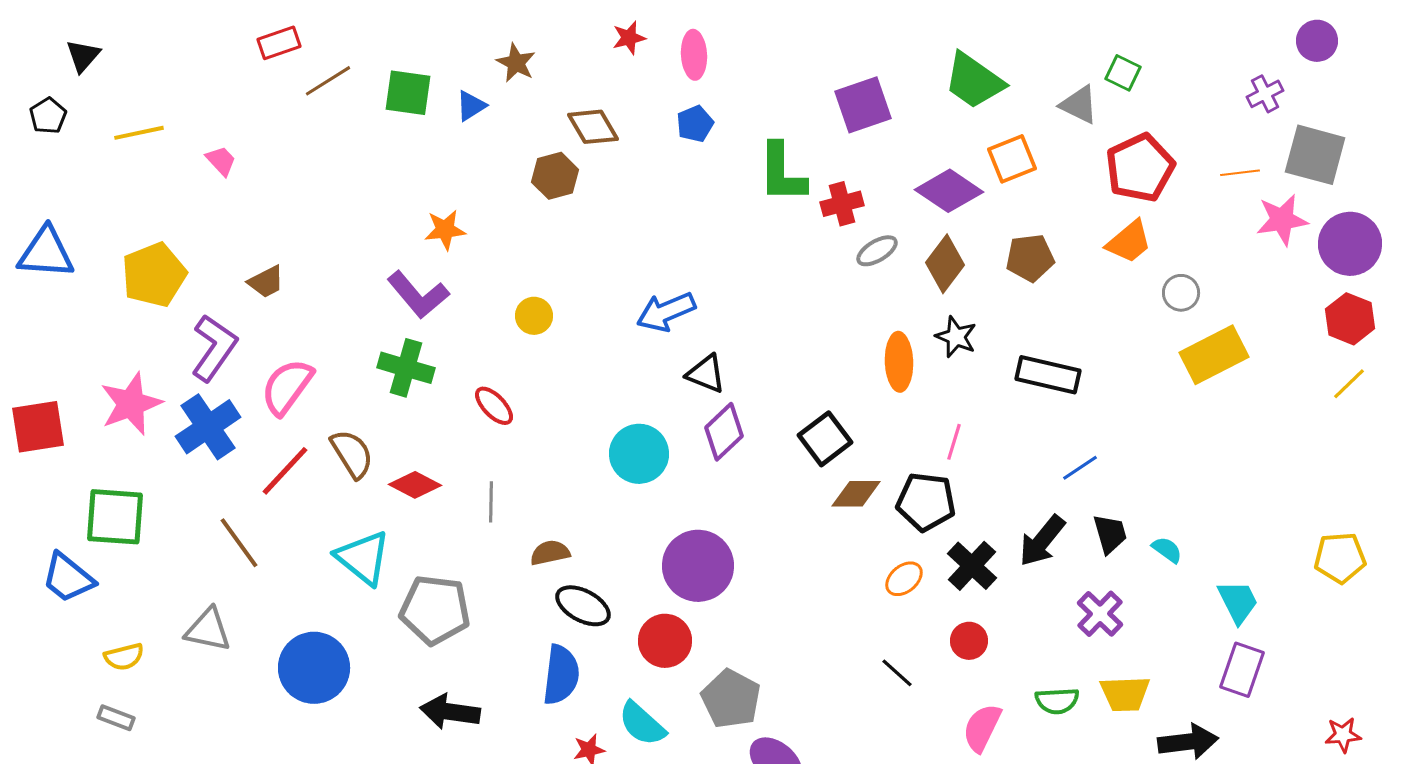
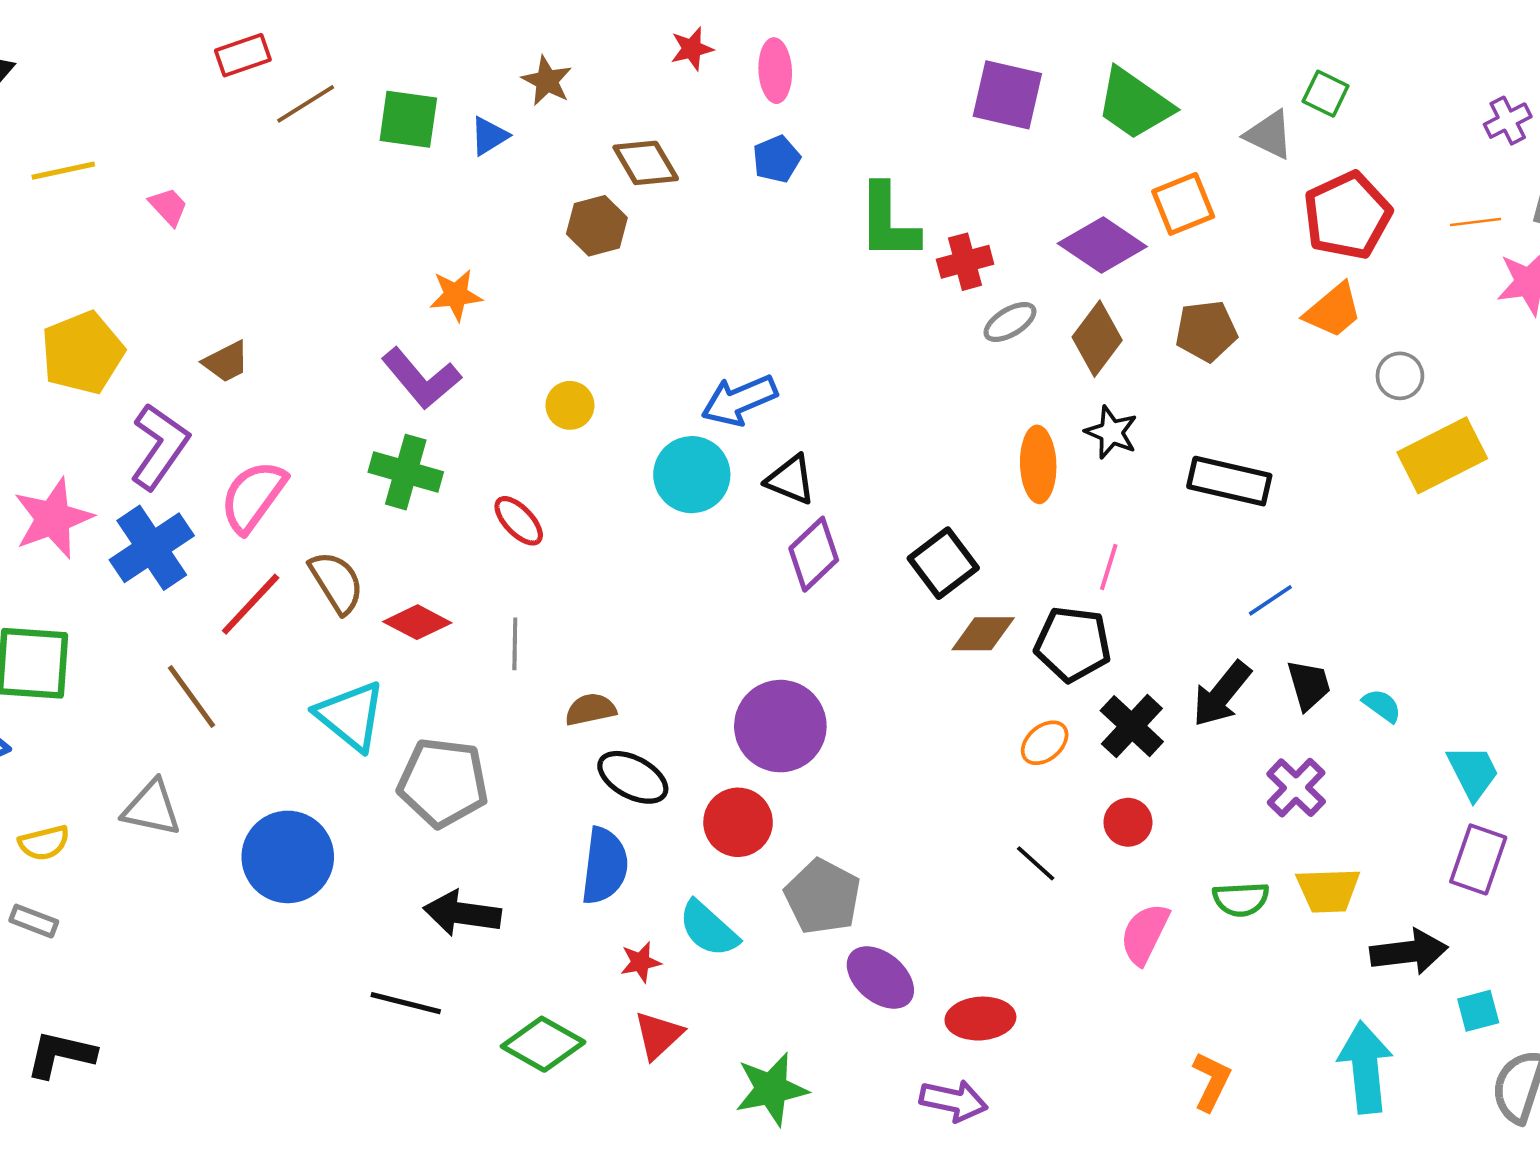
purple square: (863, 105) -> (1007, 95), moved, turned 32
cyan circle: (639, 454) -> (692, 475), moved

